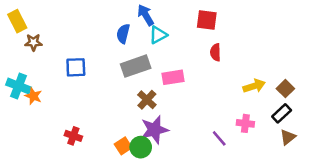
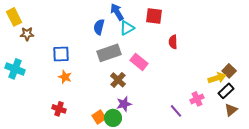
red square: (207, 20) -> (154, 16), moved
pink rectangle: (173, 77) -> (139, 62), turned 48
yellow arrow: (254, 86) -> (217, 78), moved
orange star: (33, 96) -> (65, 77), moved
pink cross: (245, 123) -> (197, 99), turned -32
purple star: (154, 130) -> (124, 104), size x0.7

